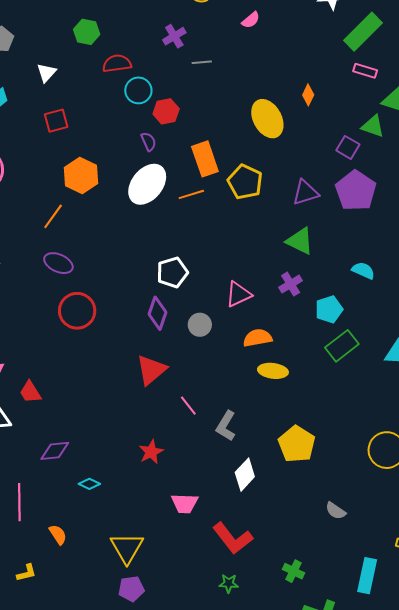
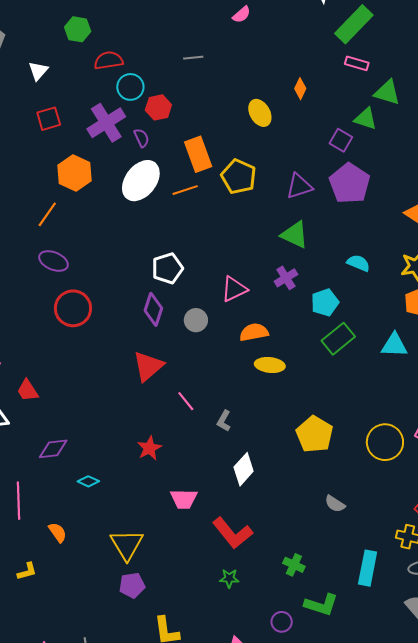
purple cross: (174, 36) -> (106, 123), moved, size x1.6
yellow ellipse: (267, 119) -> (260, 113), size x0.7
gray L-shape: (226, 426) -> (224, 421), size x0.7
yellow pentagon: (297, 444) -> (315, 434), moved

